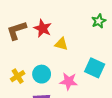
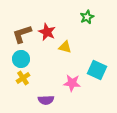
green star: (99, 21) -> (87, 17), moved
cyan circle: (42, 74) -> (21, 59), moved

